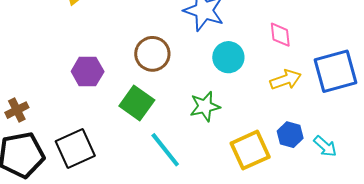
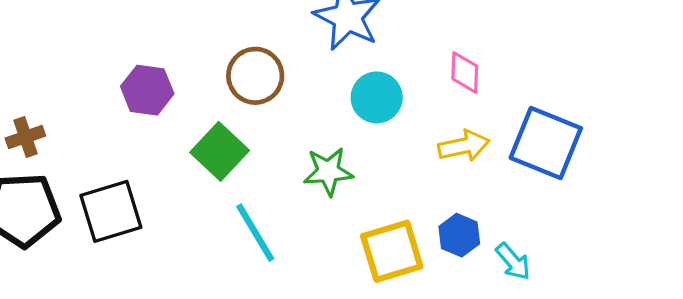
blue square: (336, 71) -> (546, 143), turned 30

